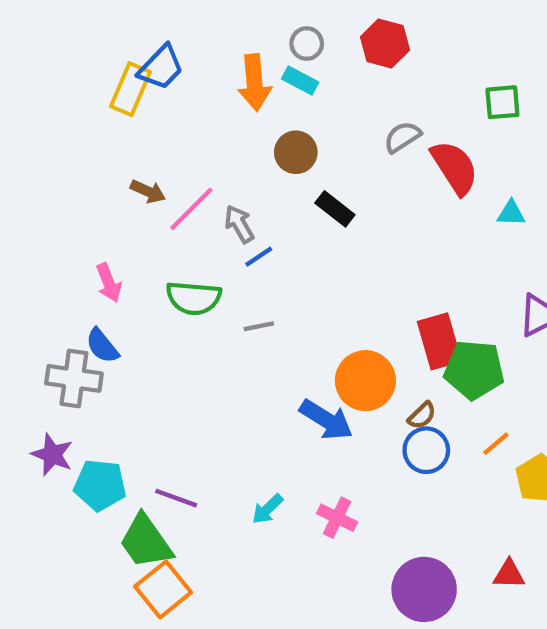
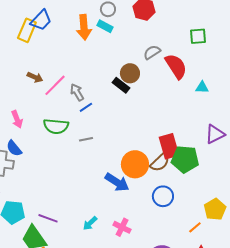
brown circle: (296, 152) -> (130, 73), moved
brown semicircle: (422, 415) -> (160, 162), moved, size x1.5
orange line: (496, 444) -> (195, 227), moved

